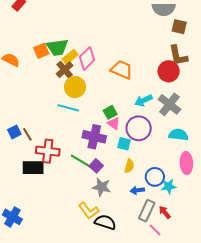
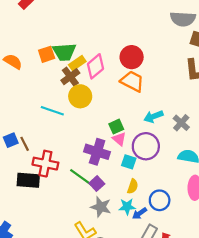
red circle: (169, 71) -> (132, 57), moved
gray cross: (169, 104) -> (181, 123), size x0.7
cyan line: (68, 108) -> (52, 111), moved
cyan star: (169, 186) -> (127, 207), moved
blue arrow: (137, 190) -> (139, 213), turned -32

